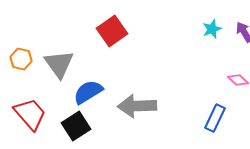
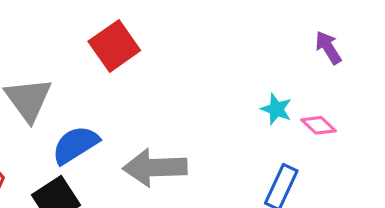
cyan star: (212, 29) -> (276, 109), moved, turned -30

